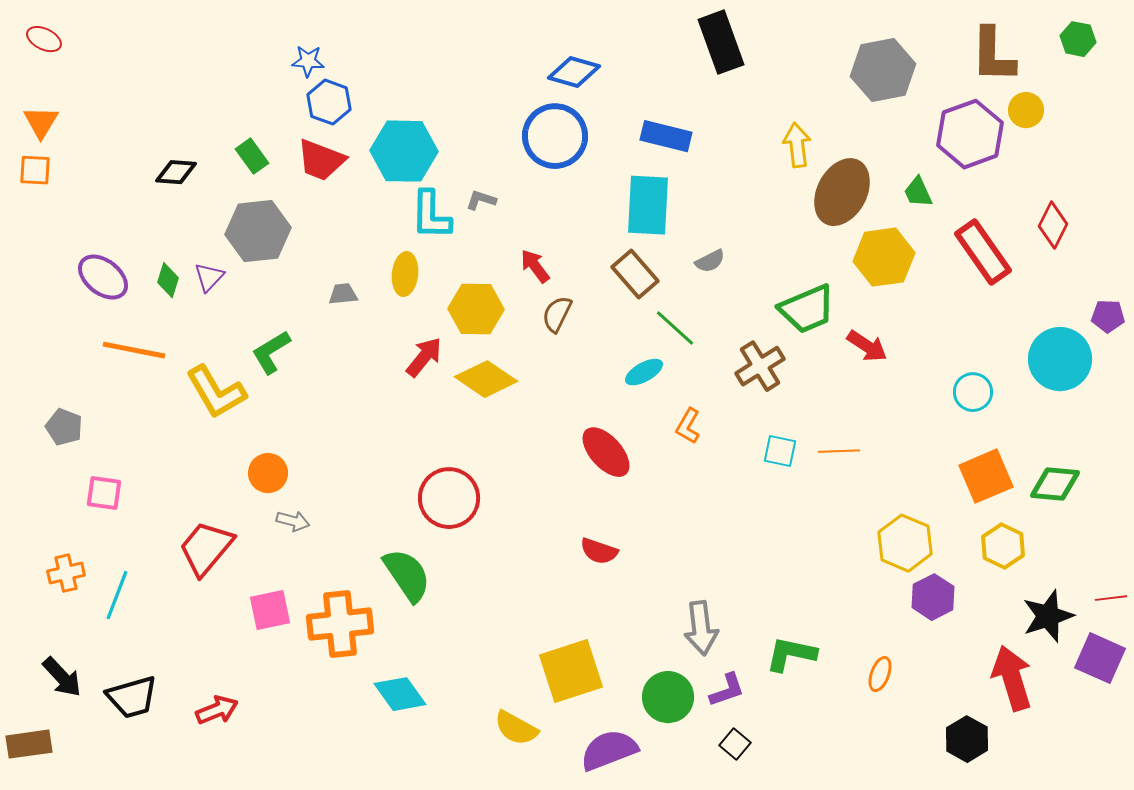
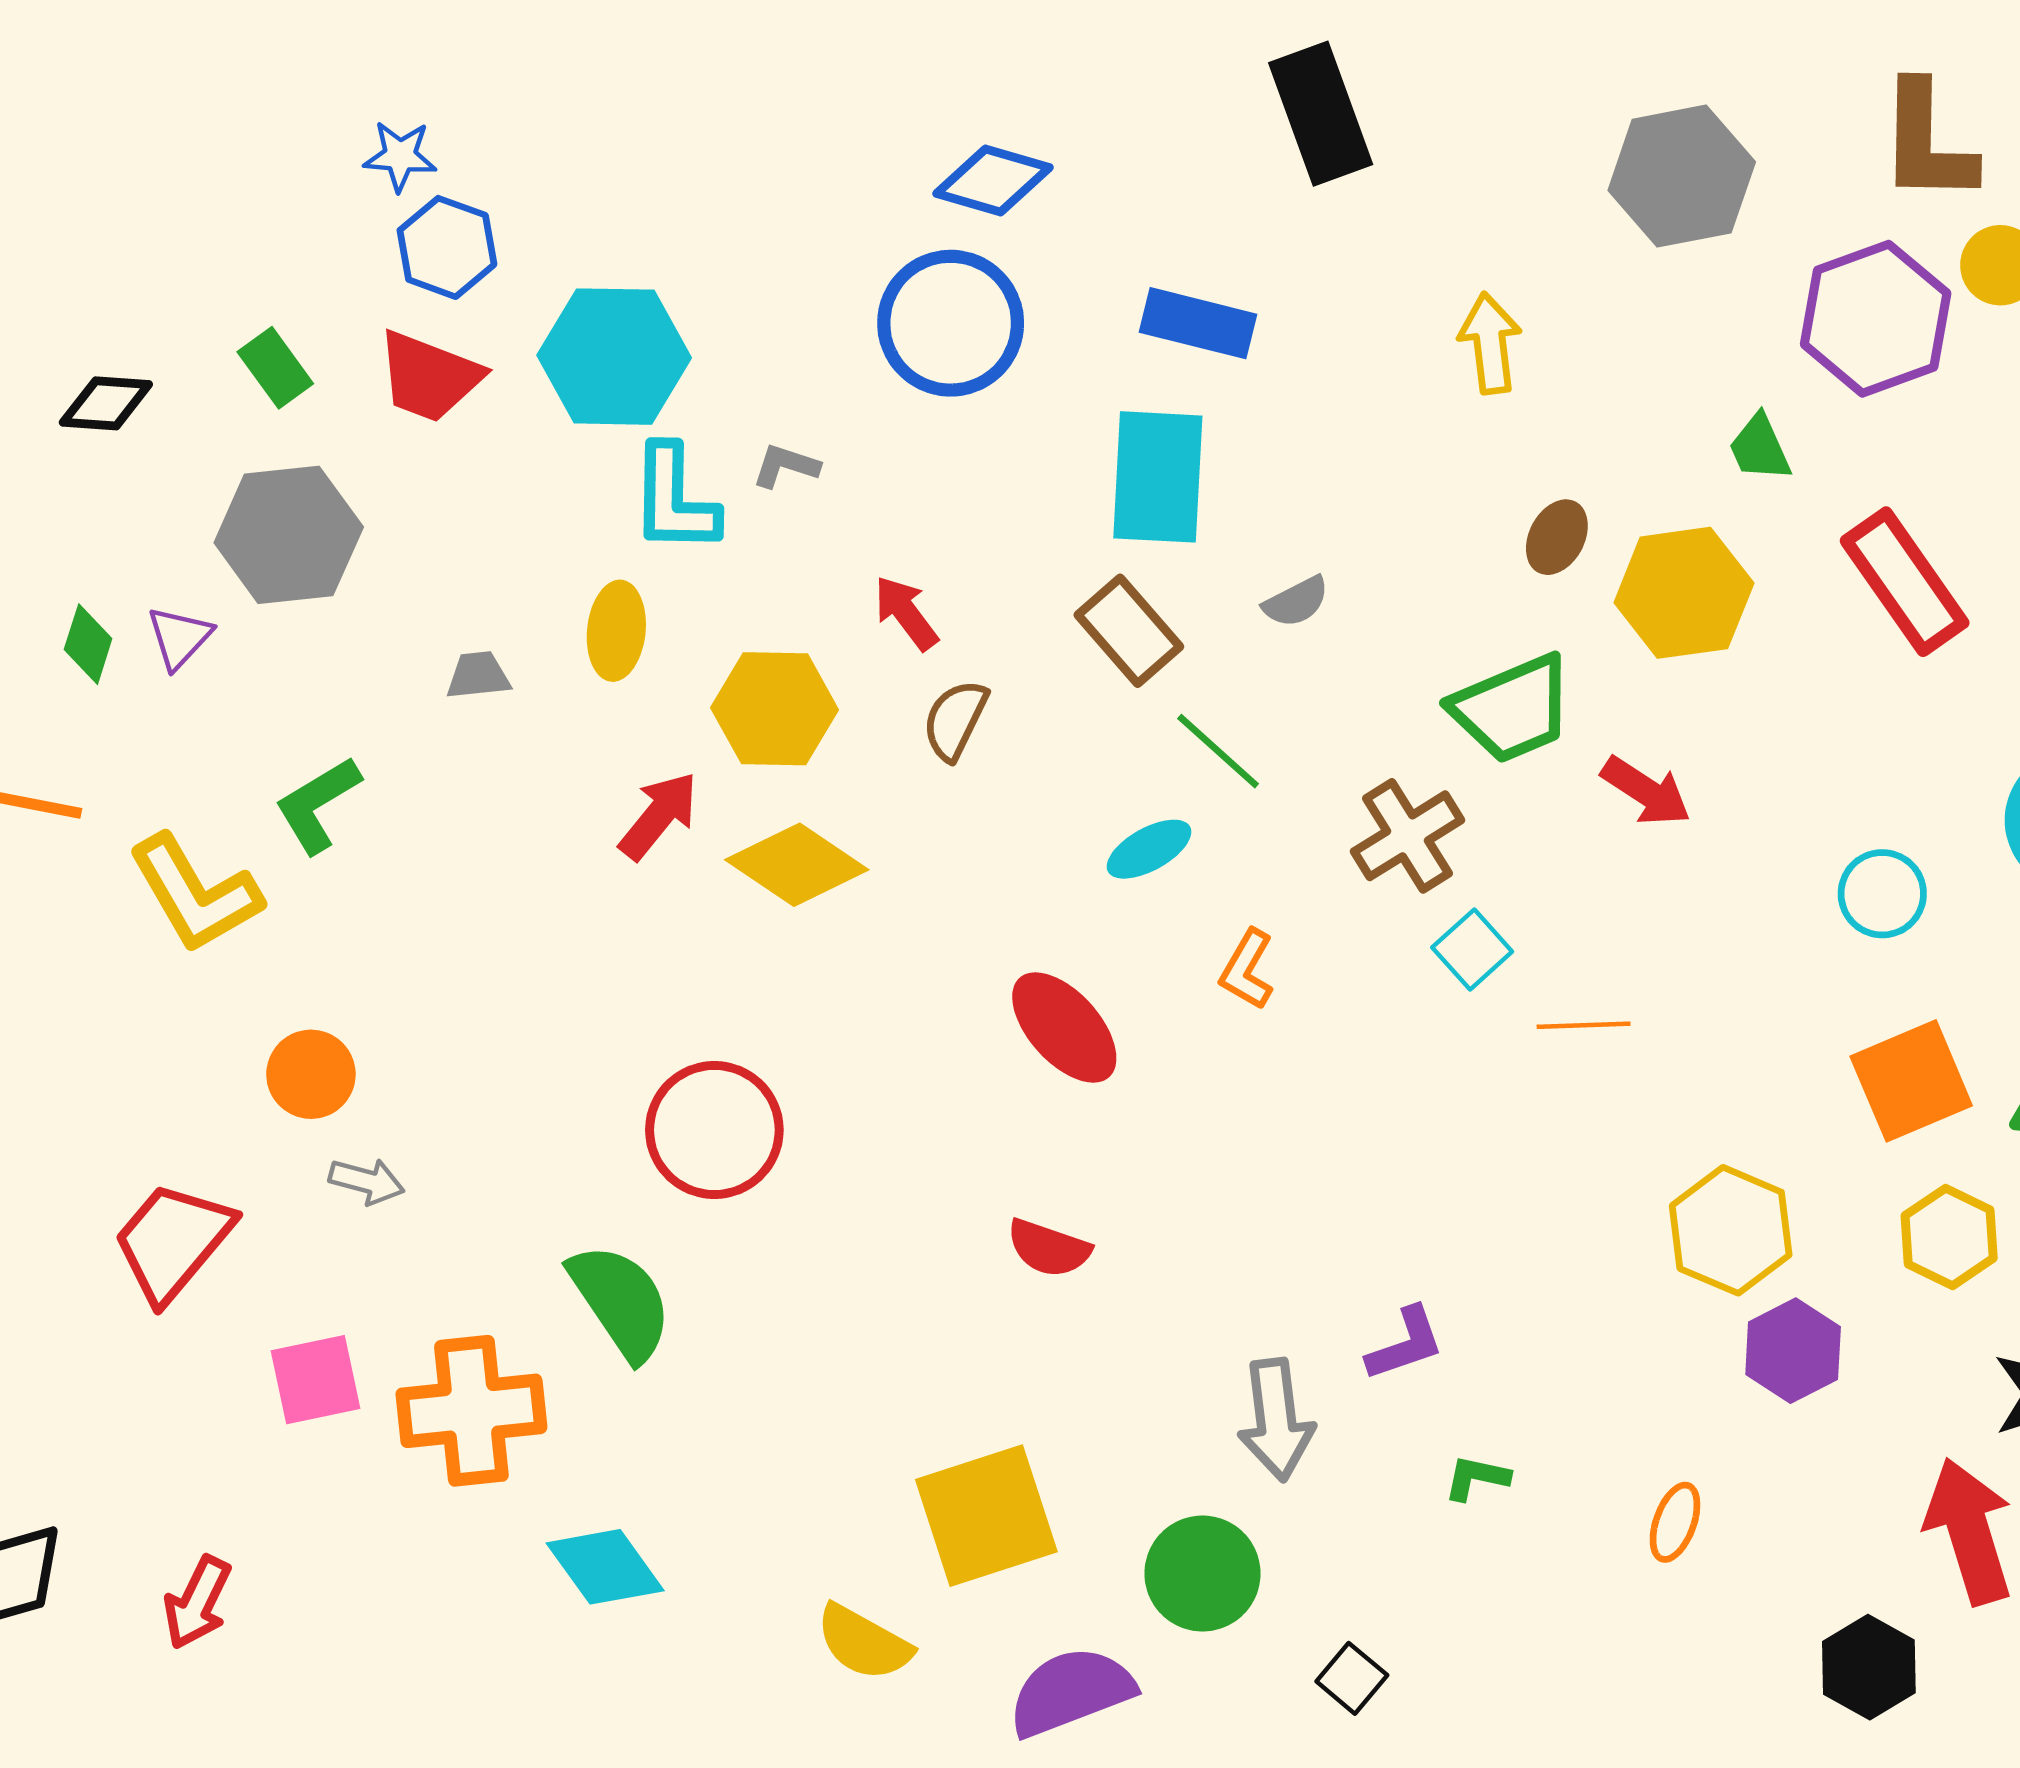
brown ellipse: (842, 192) -> (1557, 537), moved, size x0.5
cyan square: (780, 451) -> (1472, 949), moved, turned 36
green L-shape: (791, 654) -> (1477, 1478), size x0.6
purple L-shape: (727, 690) -> (1405, 1344), moved
red arrow: (217, 710) -> (197, 1602), turned 138

